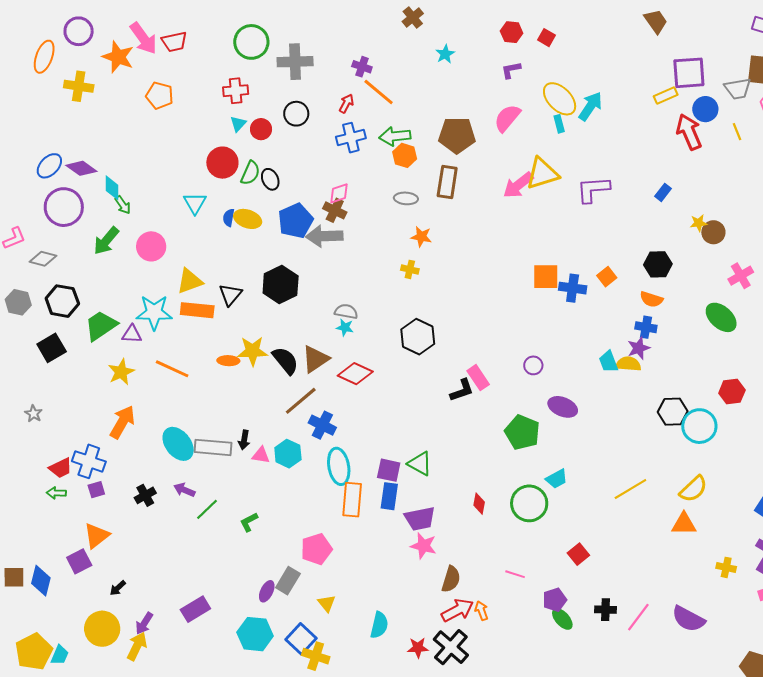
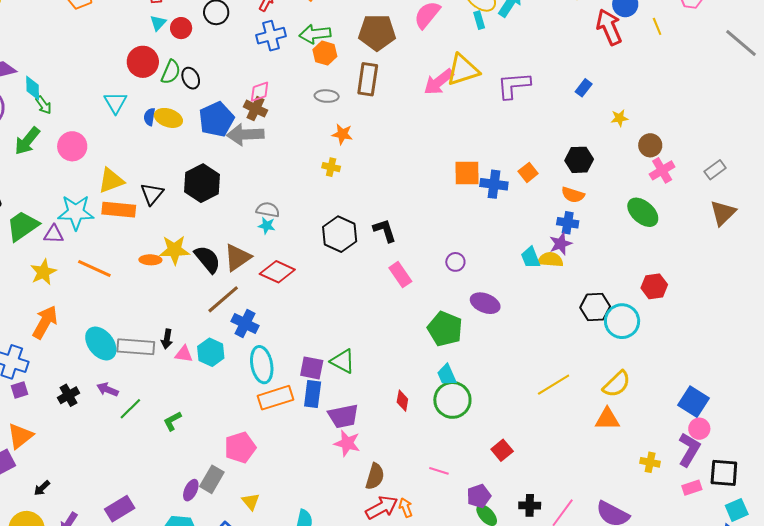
brown circle: (713, 232) -> (650, 145), moved
black L-shape: (462, 390) -> (385, 230), moved, turned -88
cyan trapezoid: (557, 479) -> (447, 375), moved, turned 95
orange rectangle: (352, 500) -> (275, 398), turned 68

